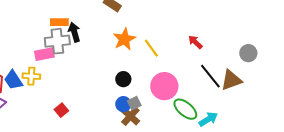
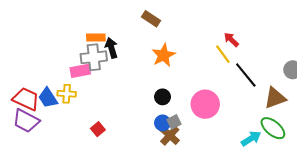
red arrow: (195, 42) -> (231, 40), moved
yellow line: (151, 48) -> (223, 54), moved
black line: (210, 76) -> (246, 75), moved
green ellipse: (185, 109) -> (273, 128), moved

